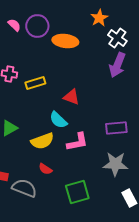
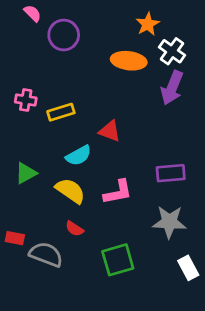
pink semicircle: (14, 25) -> (33, 13), moved
orange ellipse: (65, 41) -> (129, 61), moved
cyan semicircle: (58, 120) -> (79, 156), moved, turned -72
yellow semicircle: (42, 141) -> (70, 191), turned -125

